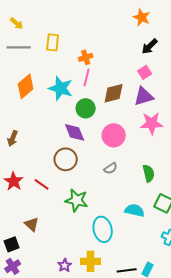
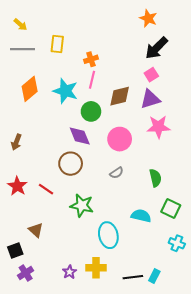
black arrow: (150, 46) -> (156, 48), size x1.4
purple cross: (13, 266) -> (26, 273), moved

